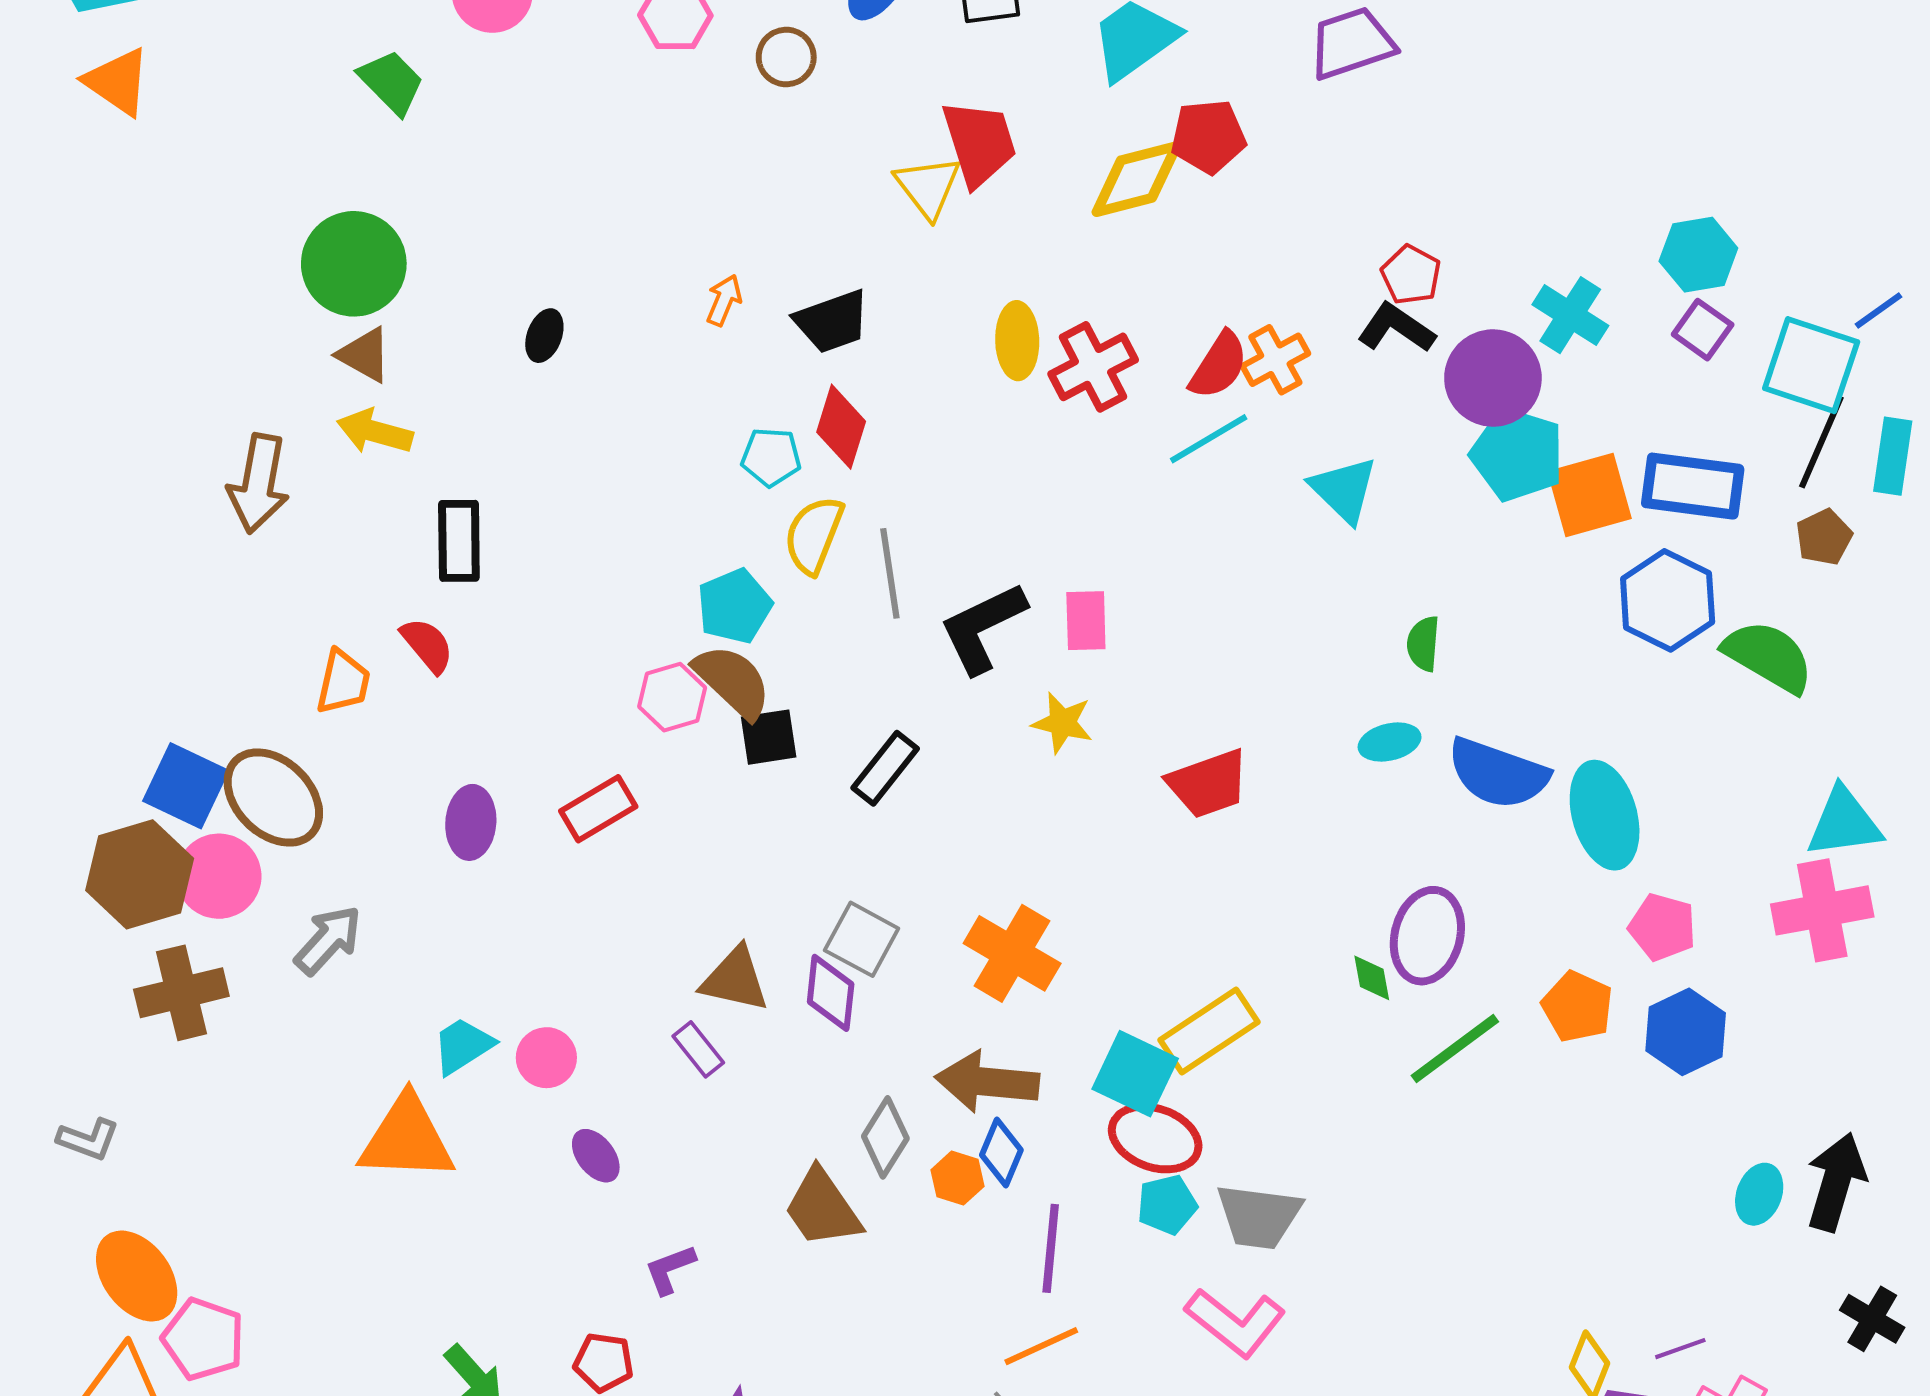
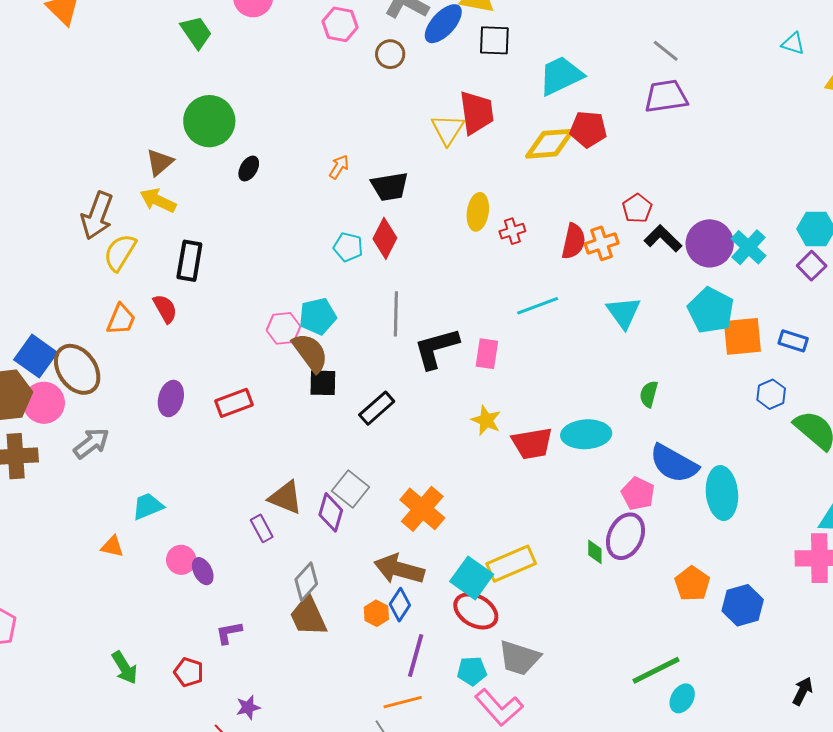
green circle: (354, 264) -> (209, 121), moved
red pentagon: (1411, 275) -> (637, 208), moved
brown triangle: (364, 355) -> (160, 162), turned 40
red semicircle: (1219, 365) -> (574, 241), turned -30
red cross: (1093, 367) -> (512, 231), size x0.6
purple circle: (1493, 378) -> (710, 243), moved
cyan line: (1209, 439) -> (538, 306), moved
blue rectangle: (1693, 486) -> (793, 341), size x0.6
yellow semicircle: (814, 535) -> (120, 252), moved
blue hexagon: (1668, 600) -> (771, 394), size x0.6
pink hexagon: (672, 697) -> (283, 328), moved
yellow star: (1062, 723) -> (486, 420), moved
cyan ellipse: (1390, 742) -> (586, 434), moved, size x1.6
pink pentagon: (1662, 927) -> (638, 494), moved
green line: (1455, 1049) -> (656, 670), moved
pink circle: (546, 1058) -> (181, 560), moved
gray diamond: (885, 1137) -> (306, 582), moved
orange triangle: (407, 1139) -> (112, 546), size x0.5
black arrow: (1836, 1182) -> (803, 691), size x0.6
cyan ellipse: (1759, 1194) -> (682, 698), moved
cyan pentagon: (1167, 1205) -> (472, 671), moved

